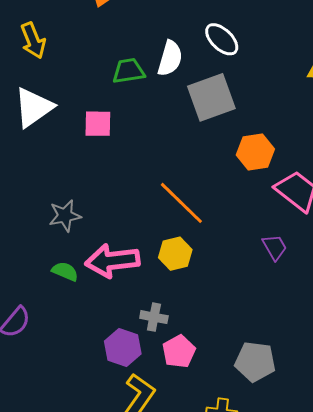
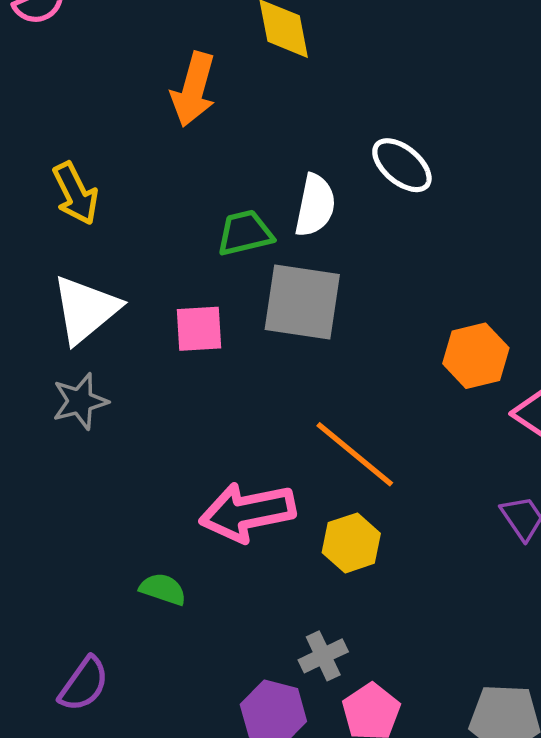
gray square: (211, 97) -> (302, 302), moved, turned 33
gray star: (65, 216) -> (80, 401), moved
pink arrow: (112, 261) -> (247, 512), moved
gray cross: (154, 317) -> (323, 656), turned -32

